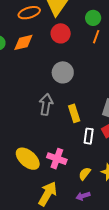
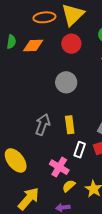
gray arrow: (46, 104) -> (43, 125), moved
pink cross: (57, 159) -> (59, 167), moved

